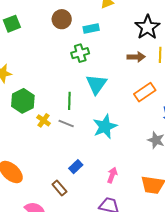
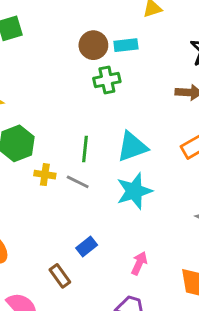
brown circle: (62, 19) -> (93, 45), moved
cyan triangle: (96, 84) -> (132, 147), moved, turned 30
yellow cross: (44, 120) -> (45, 175), turned -32

